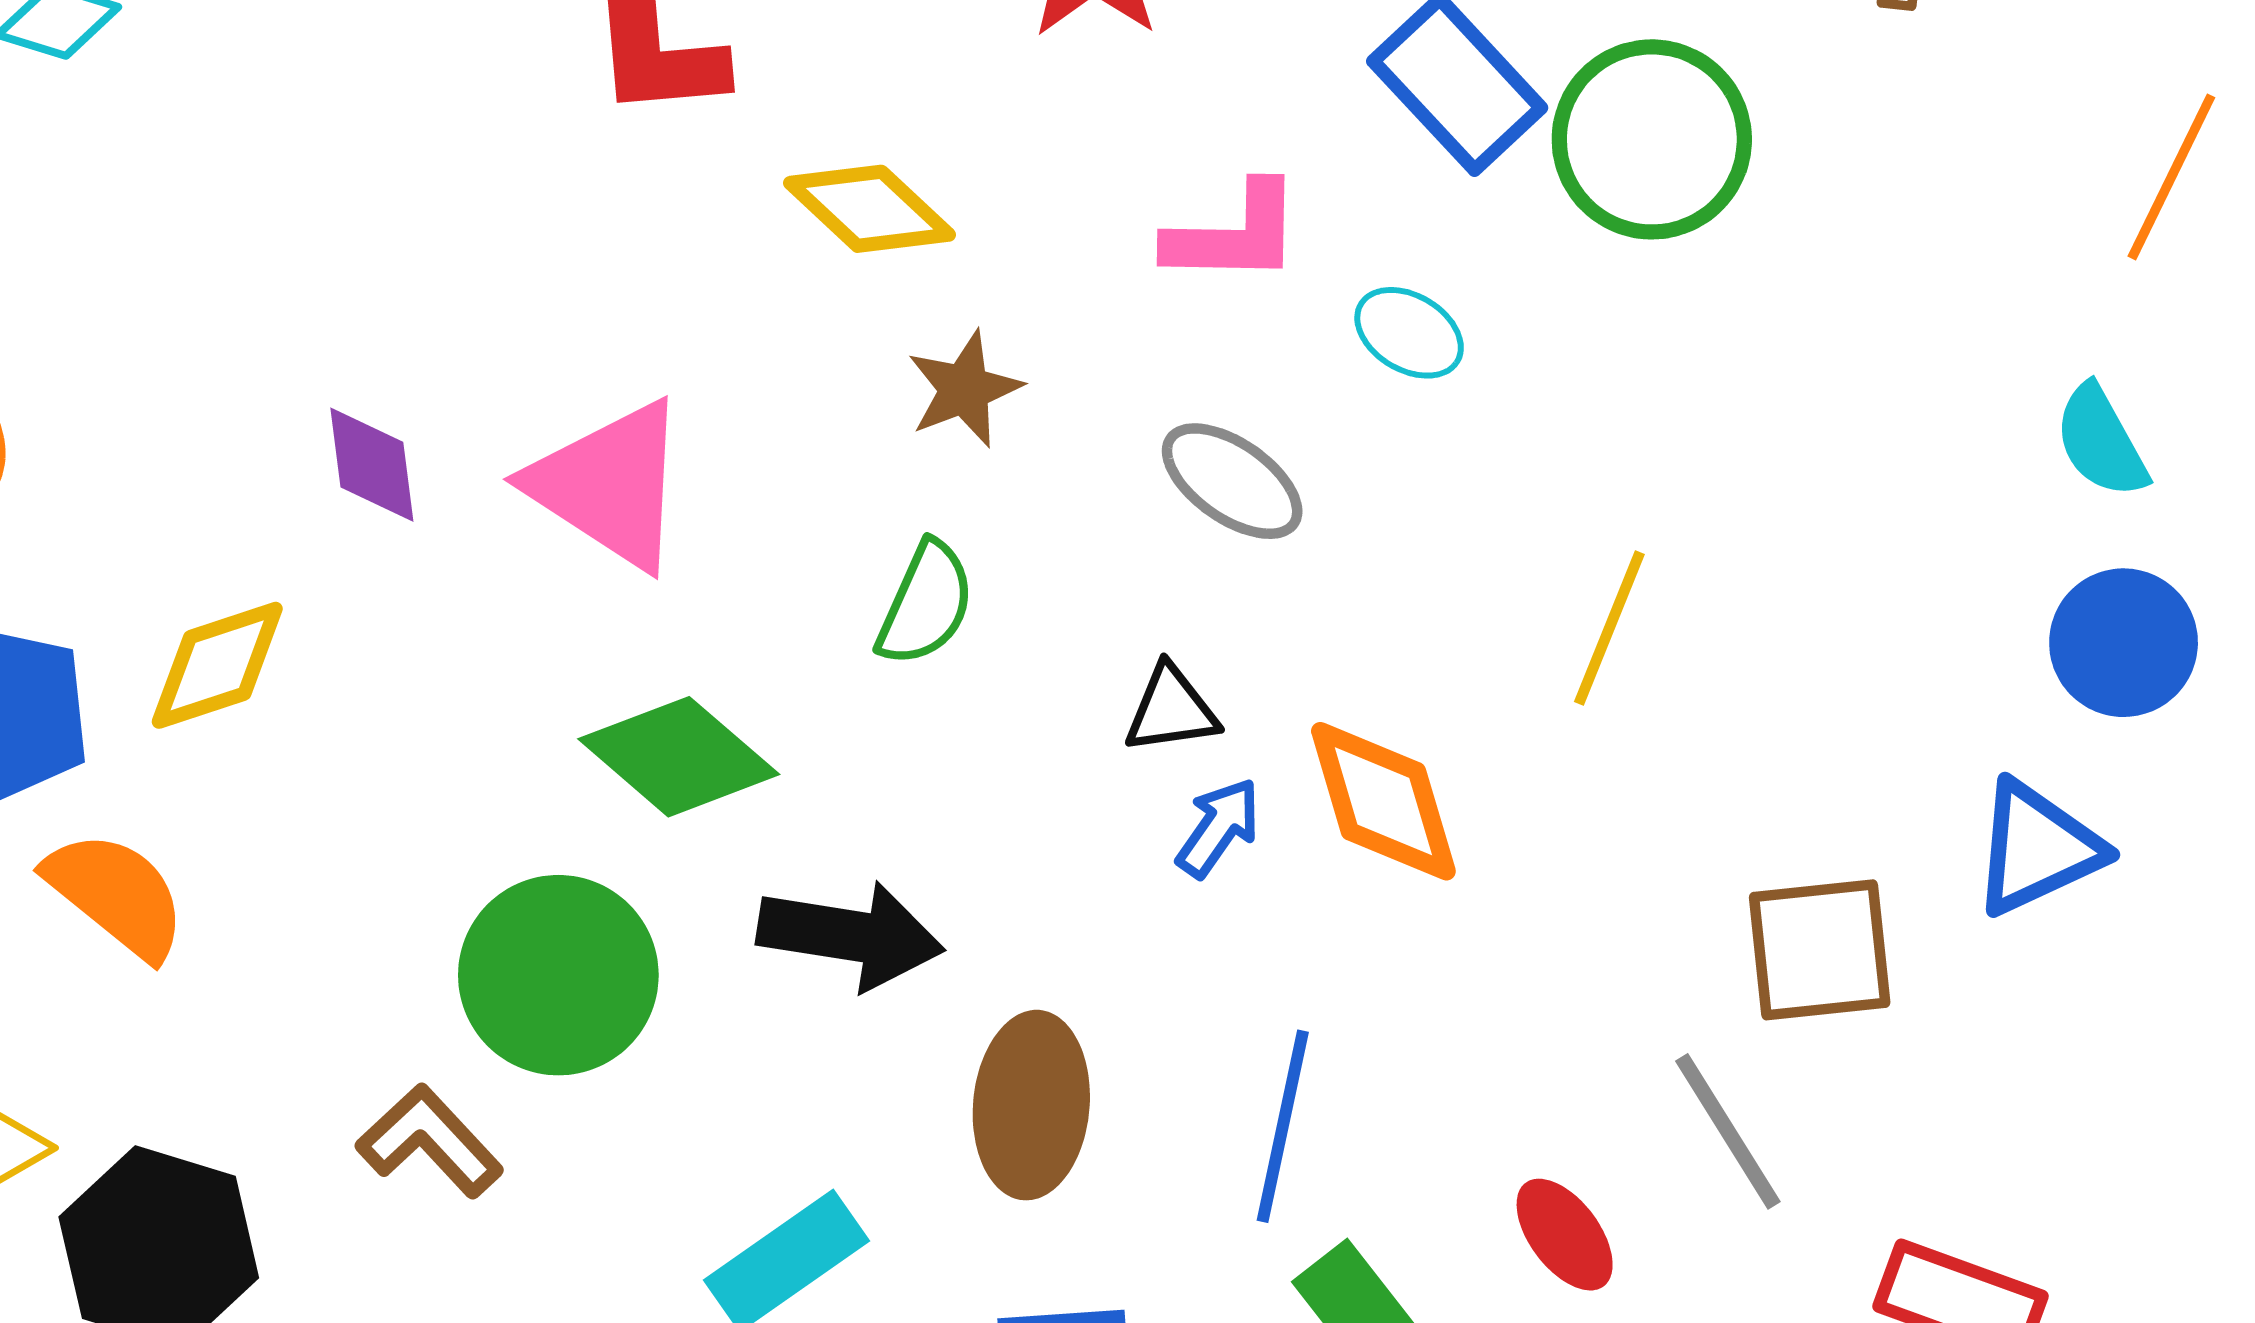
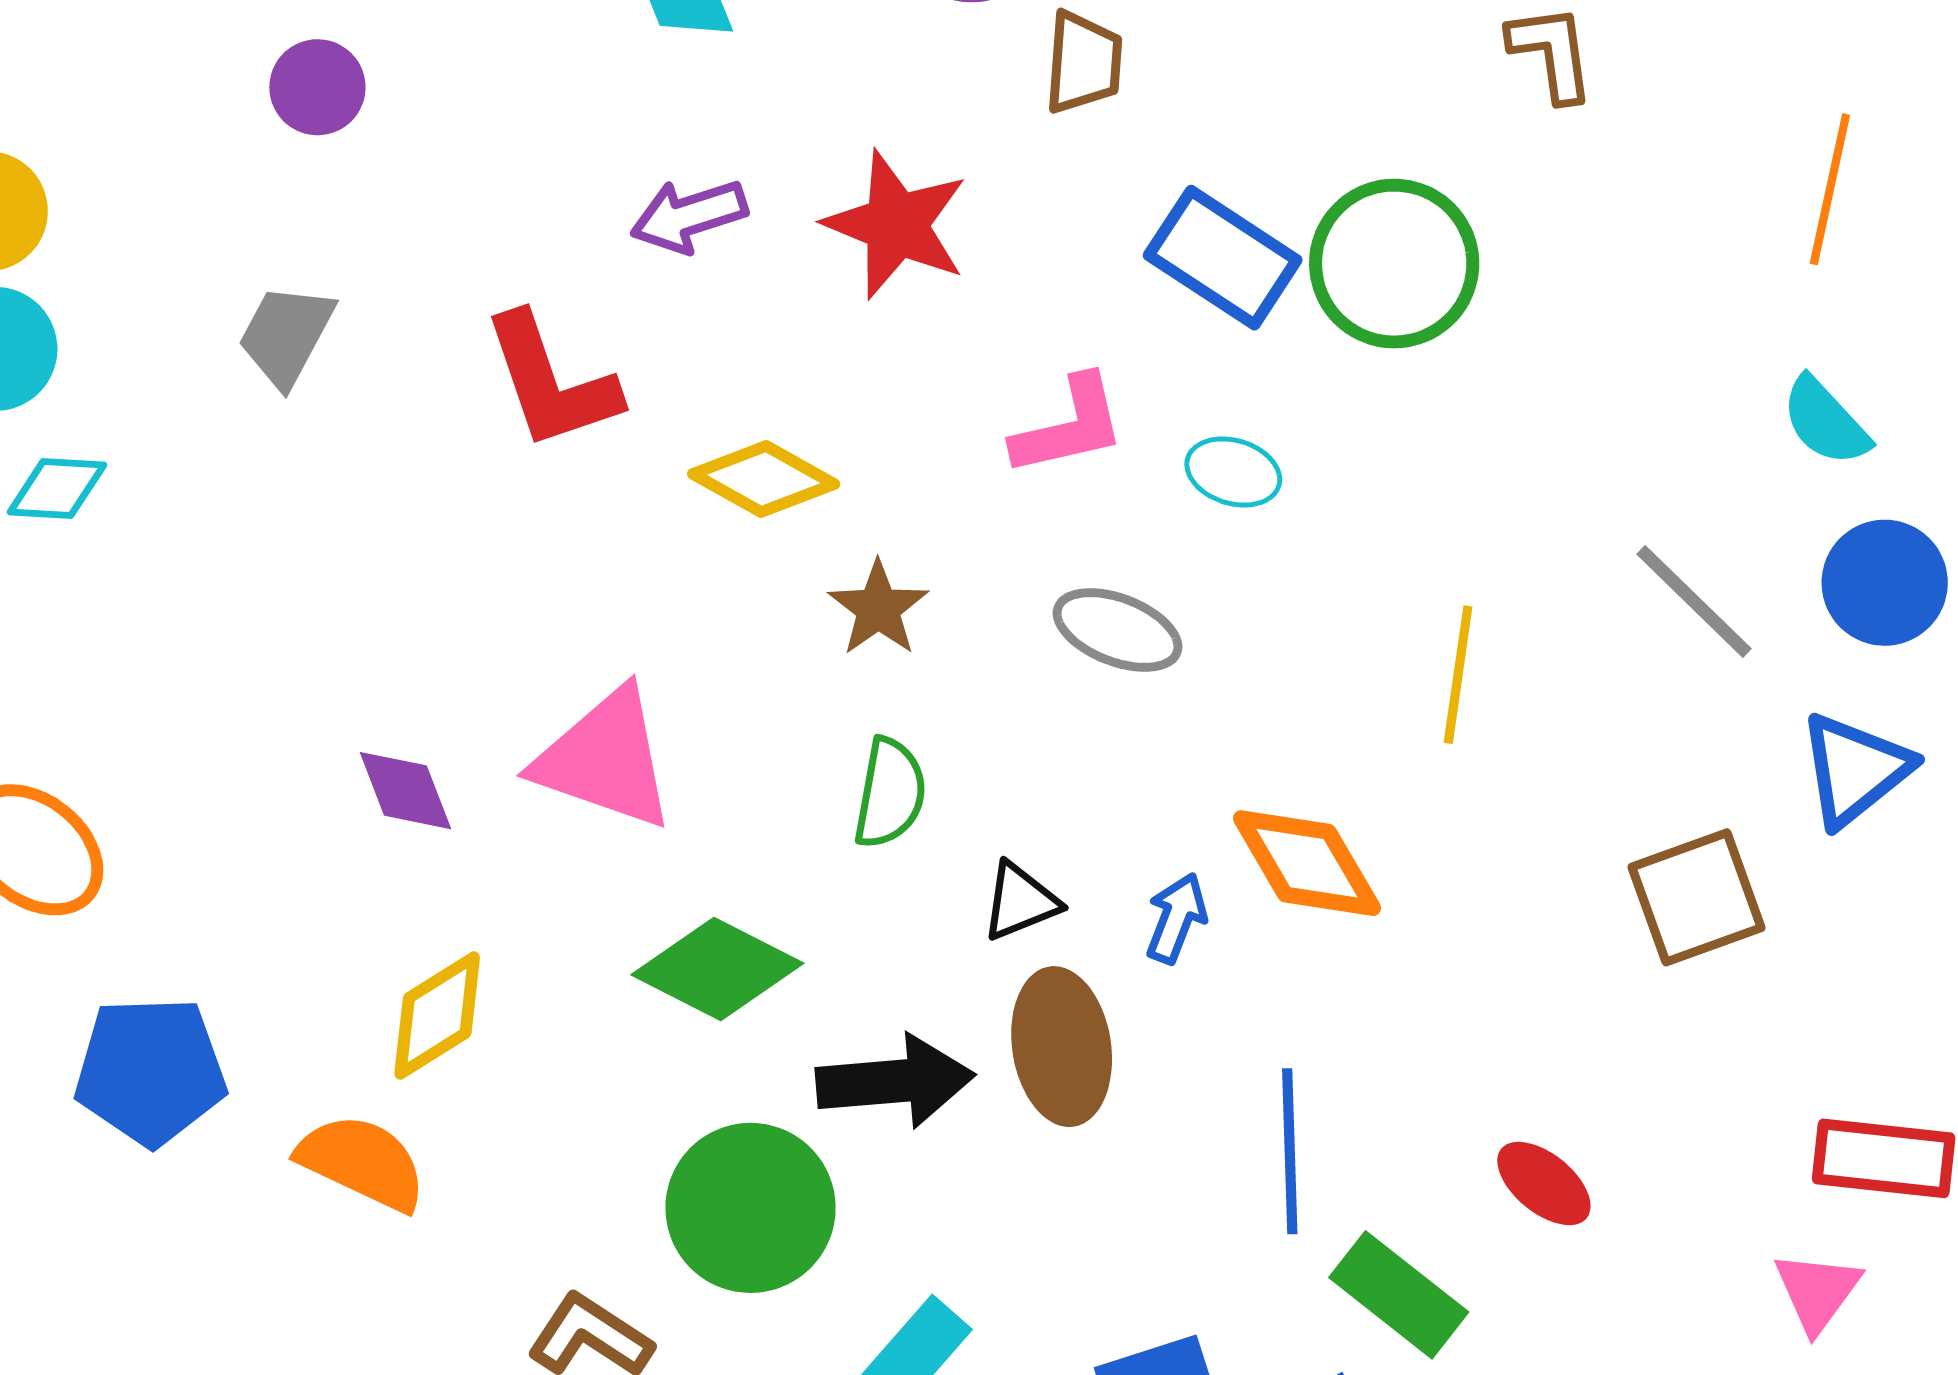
yellow diamond: (217, 665) -> (437, 1015), moved
black triangle: (1171, 710) -> (1020, 901), moved
orange semicircle: (116, 895) -> (362, 1162), moved
green circle: (558, 975) -> (751, 1208), moved
brown ellipse: (1031, 1105) -> (1062, 1047), moved
gray line: (1728, 1131) -> (1694, 601), moved

